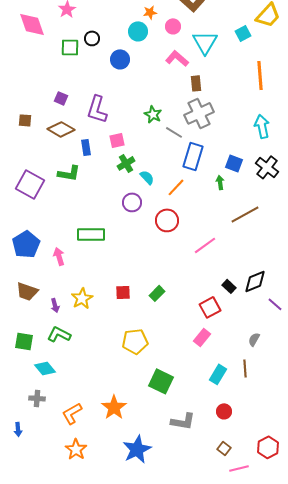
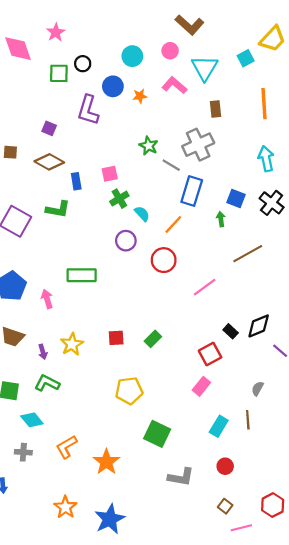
orange star: (150, 12) -> (140, 96), moved
brown rectangle: (196, 83) -> (215, 109), moved
purple L-shape: (97, 109) -> (88, 110), moved
orange L-shape: (72, 413) -> (66, 447), moved
blue star: (137, 449) -> (110, 519), moved

